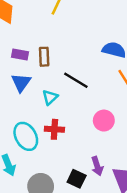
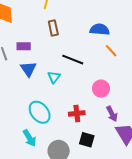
brown rectangle: (44, 57) -> (53, 28), moved
red cross: (54, 129) -> (77, 113), moved
purple arrow: (97, 166) -> (112, 114), moved

